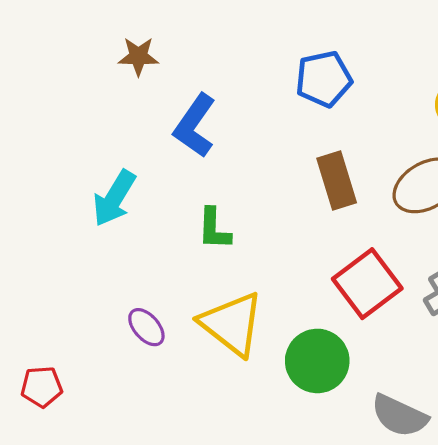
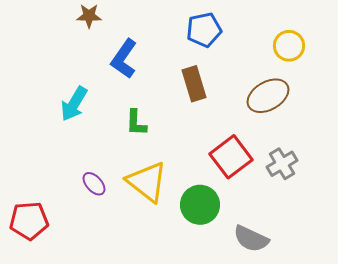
brown rectangle: (337, 180) -> (194, 84), moved
red pentagon: (42, 387) -> (29, 221), size x1.5

